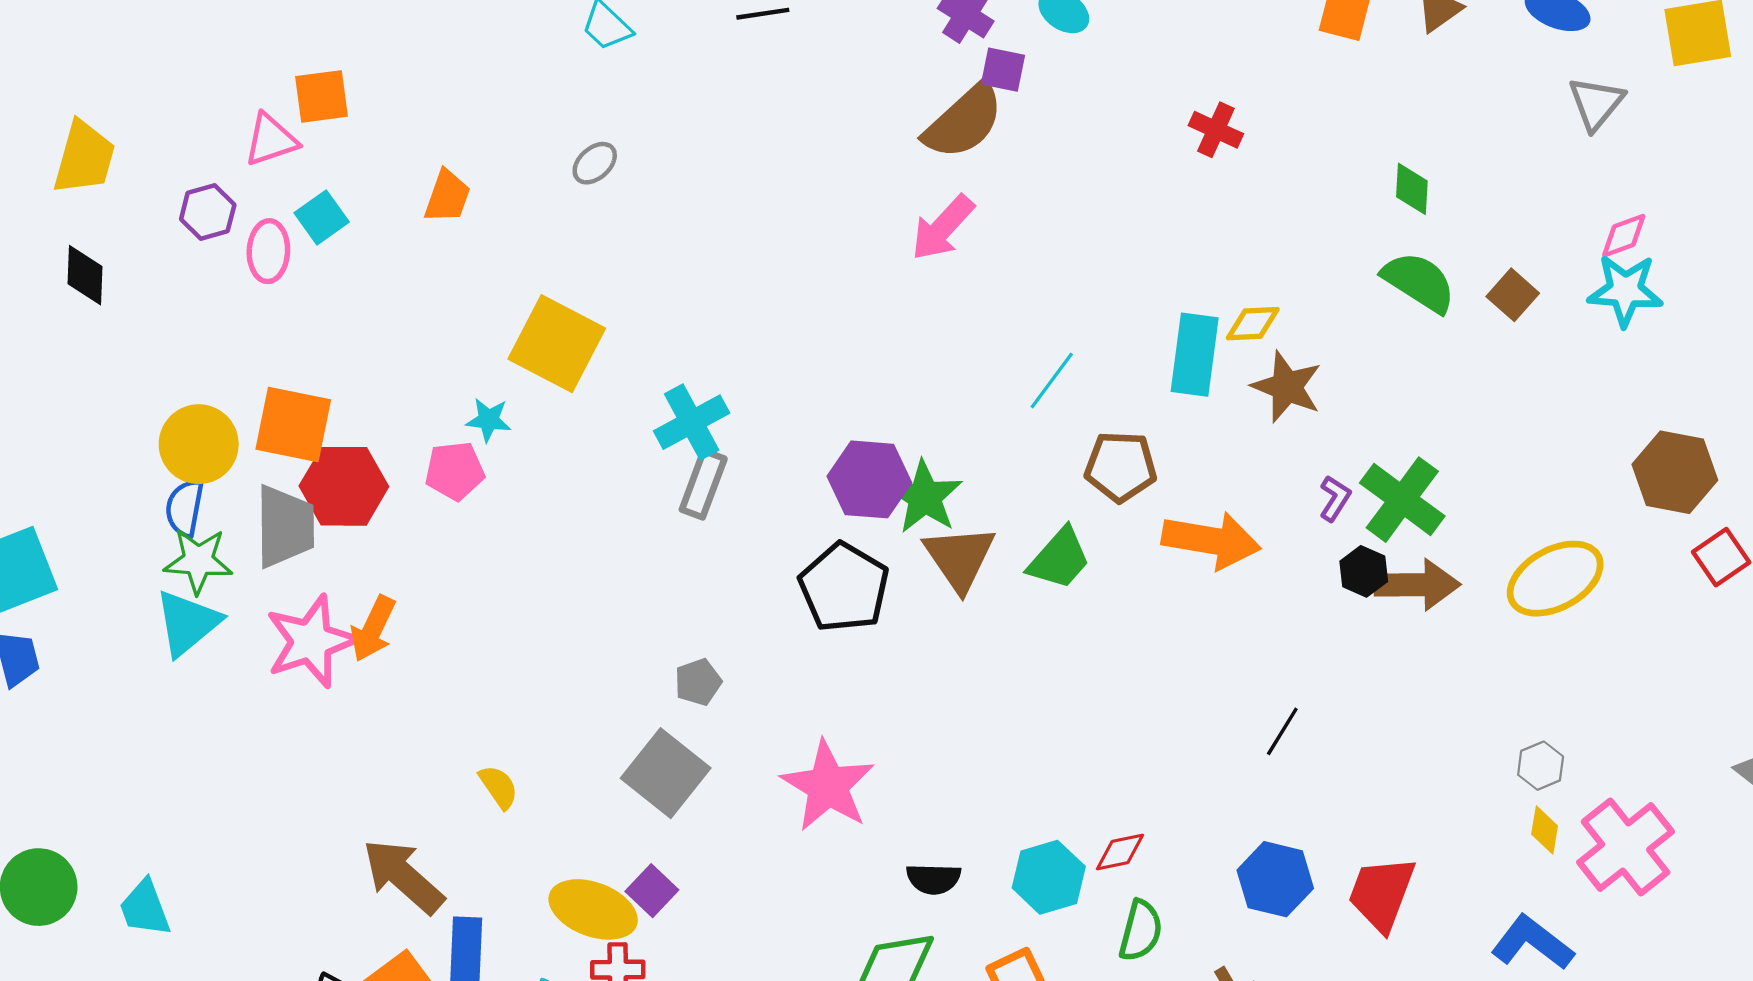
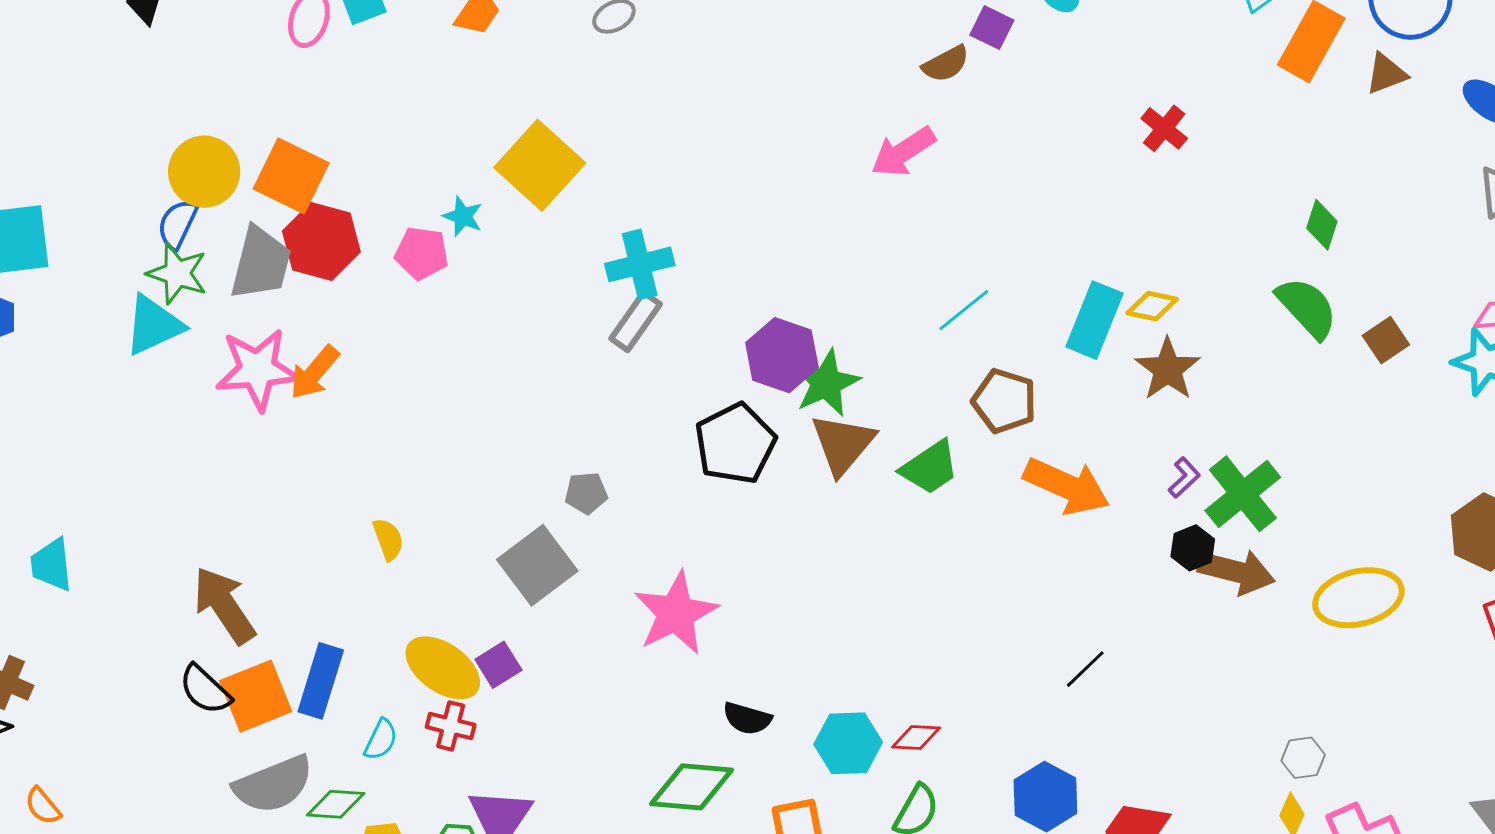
brown semicircle: (964, 121) -> (946, 64), size x0.6
brown arrow: (403, 876) -> (224, 605), moved

